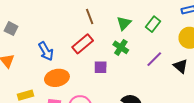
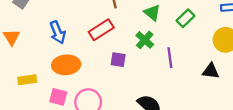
green triangle: (124, 23) -> (152, 13), turned -42
purple line: (154, 59) -> (170, 58), moved, turned -60
black triangle: (181, 66) -> (211, 71), turned -42

